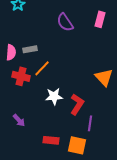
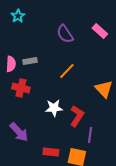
pink rectangle: (100, 19) -> (100, 31), turned -63
orange line: (42, 68) -> (67, 71), moved
purple arrow: (19, 120) -> (19, 132), size x1.5

